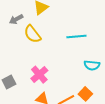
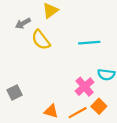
pink cross: (39, 75) -> (85, 87), moved

